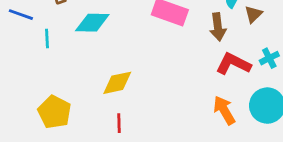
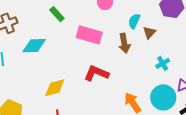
red L-shape: (233, 64) -> (96, 73), moved

